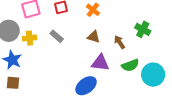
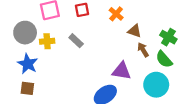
brown triangle: (94, 37) -> (134, 31), moved
green semicircle: (130, 65) -> (164, 59), moved, turned 66
cyan circle: (153, 75) -> (156, 85), moved

